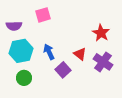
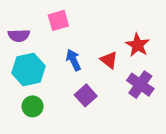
blue arrow: (49, 52) -> (73, 60), moved
red triangle: (80, 54) -> (109, 60), moved

